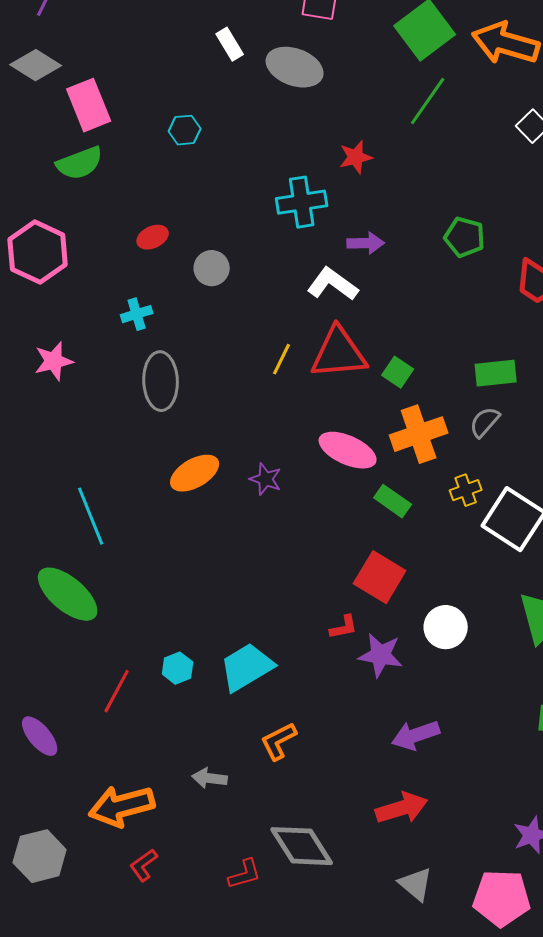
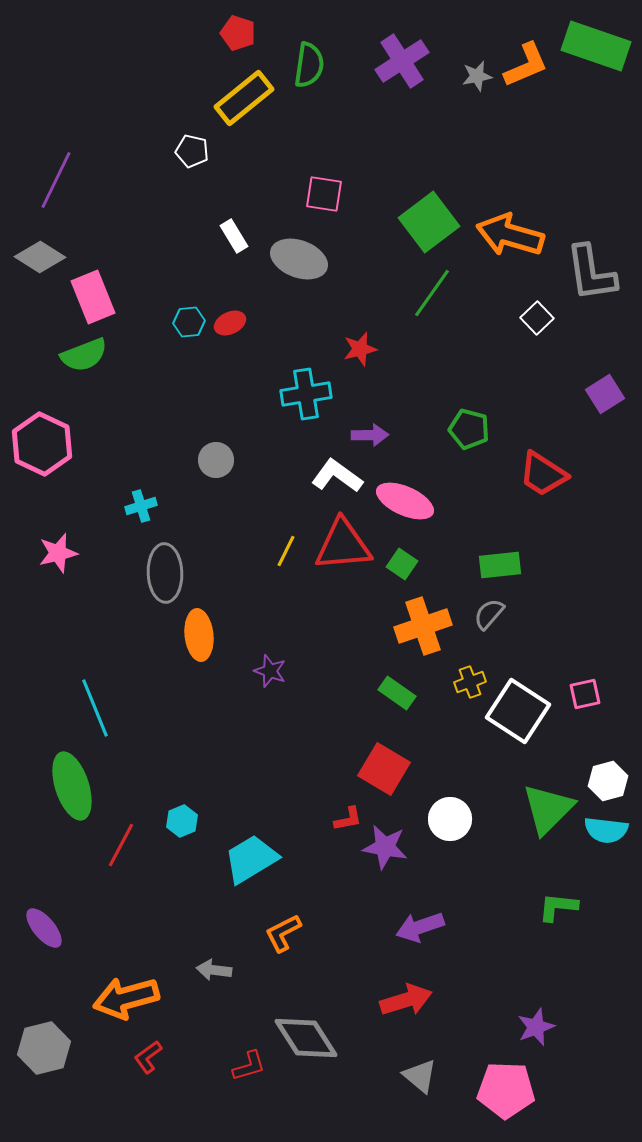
red ellipse: (153, 237) -> (230, 323), moved
pink ellipse: (348, 450) -> (405, 501), moved
orange ellipse: (195, 473) -> (199, 635), moved, turned -66
green ellipse: (68, 594) -> (72, 786), turned 32
cyan hexagon: (178, 668) -> (182, 821), moved
red line: (117, 691) -> (121, 845), moved

